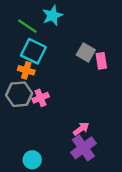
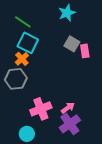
cyan star: (52, 16) -> (67, 13), moved
orange cross: (26, 70) -> (22, 59), turned 32
pink cross: (41, 98) -> (41, 109), moved, size x1.5

